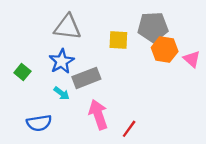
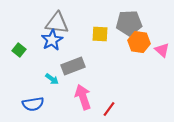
blue star: (62, 61) -> (52, 40), moved
green square: (22, 72) -> (19, 50), moved

